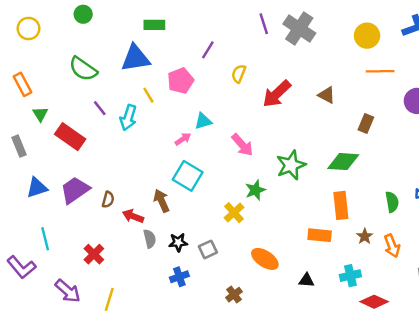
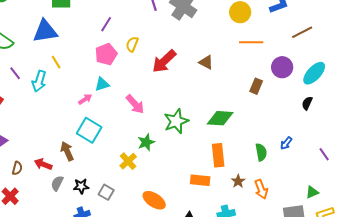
pink pentagon: (181, 81) -> (106, 54), moved
brown rectangle: (366, 124) -> (256, 86), moved
brown semicircle: (108, 200) -> (17, 168), moved
gray semicircle: (150, 239) -> (57, 183), turned -140
gray square: (208, 249) -> (106, 192), turned -35

